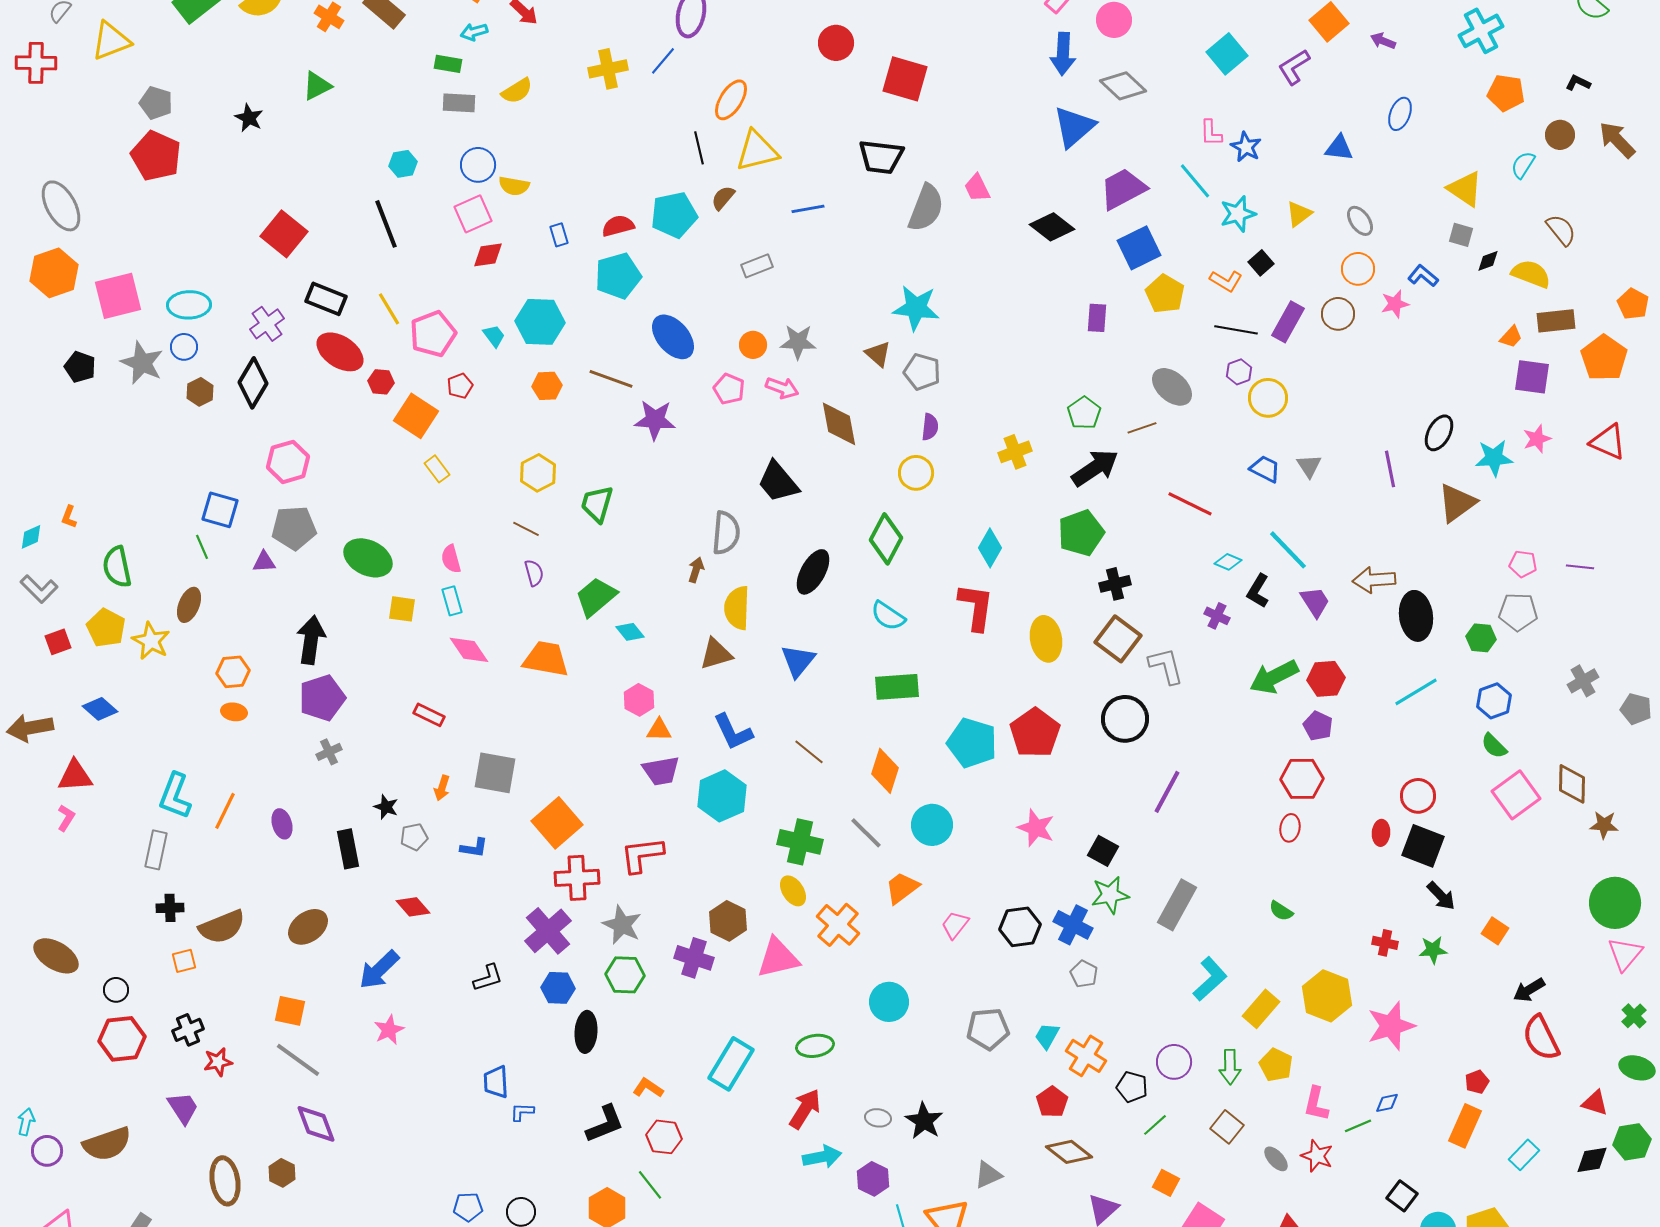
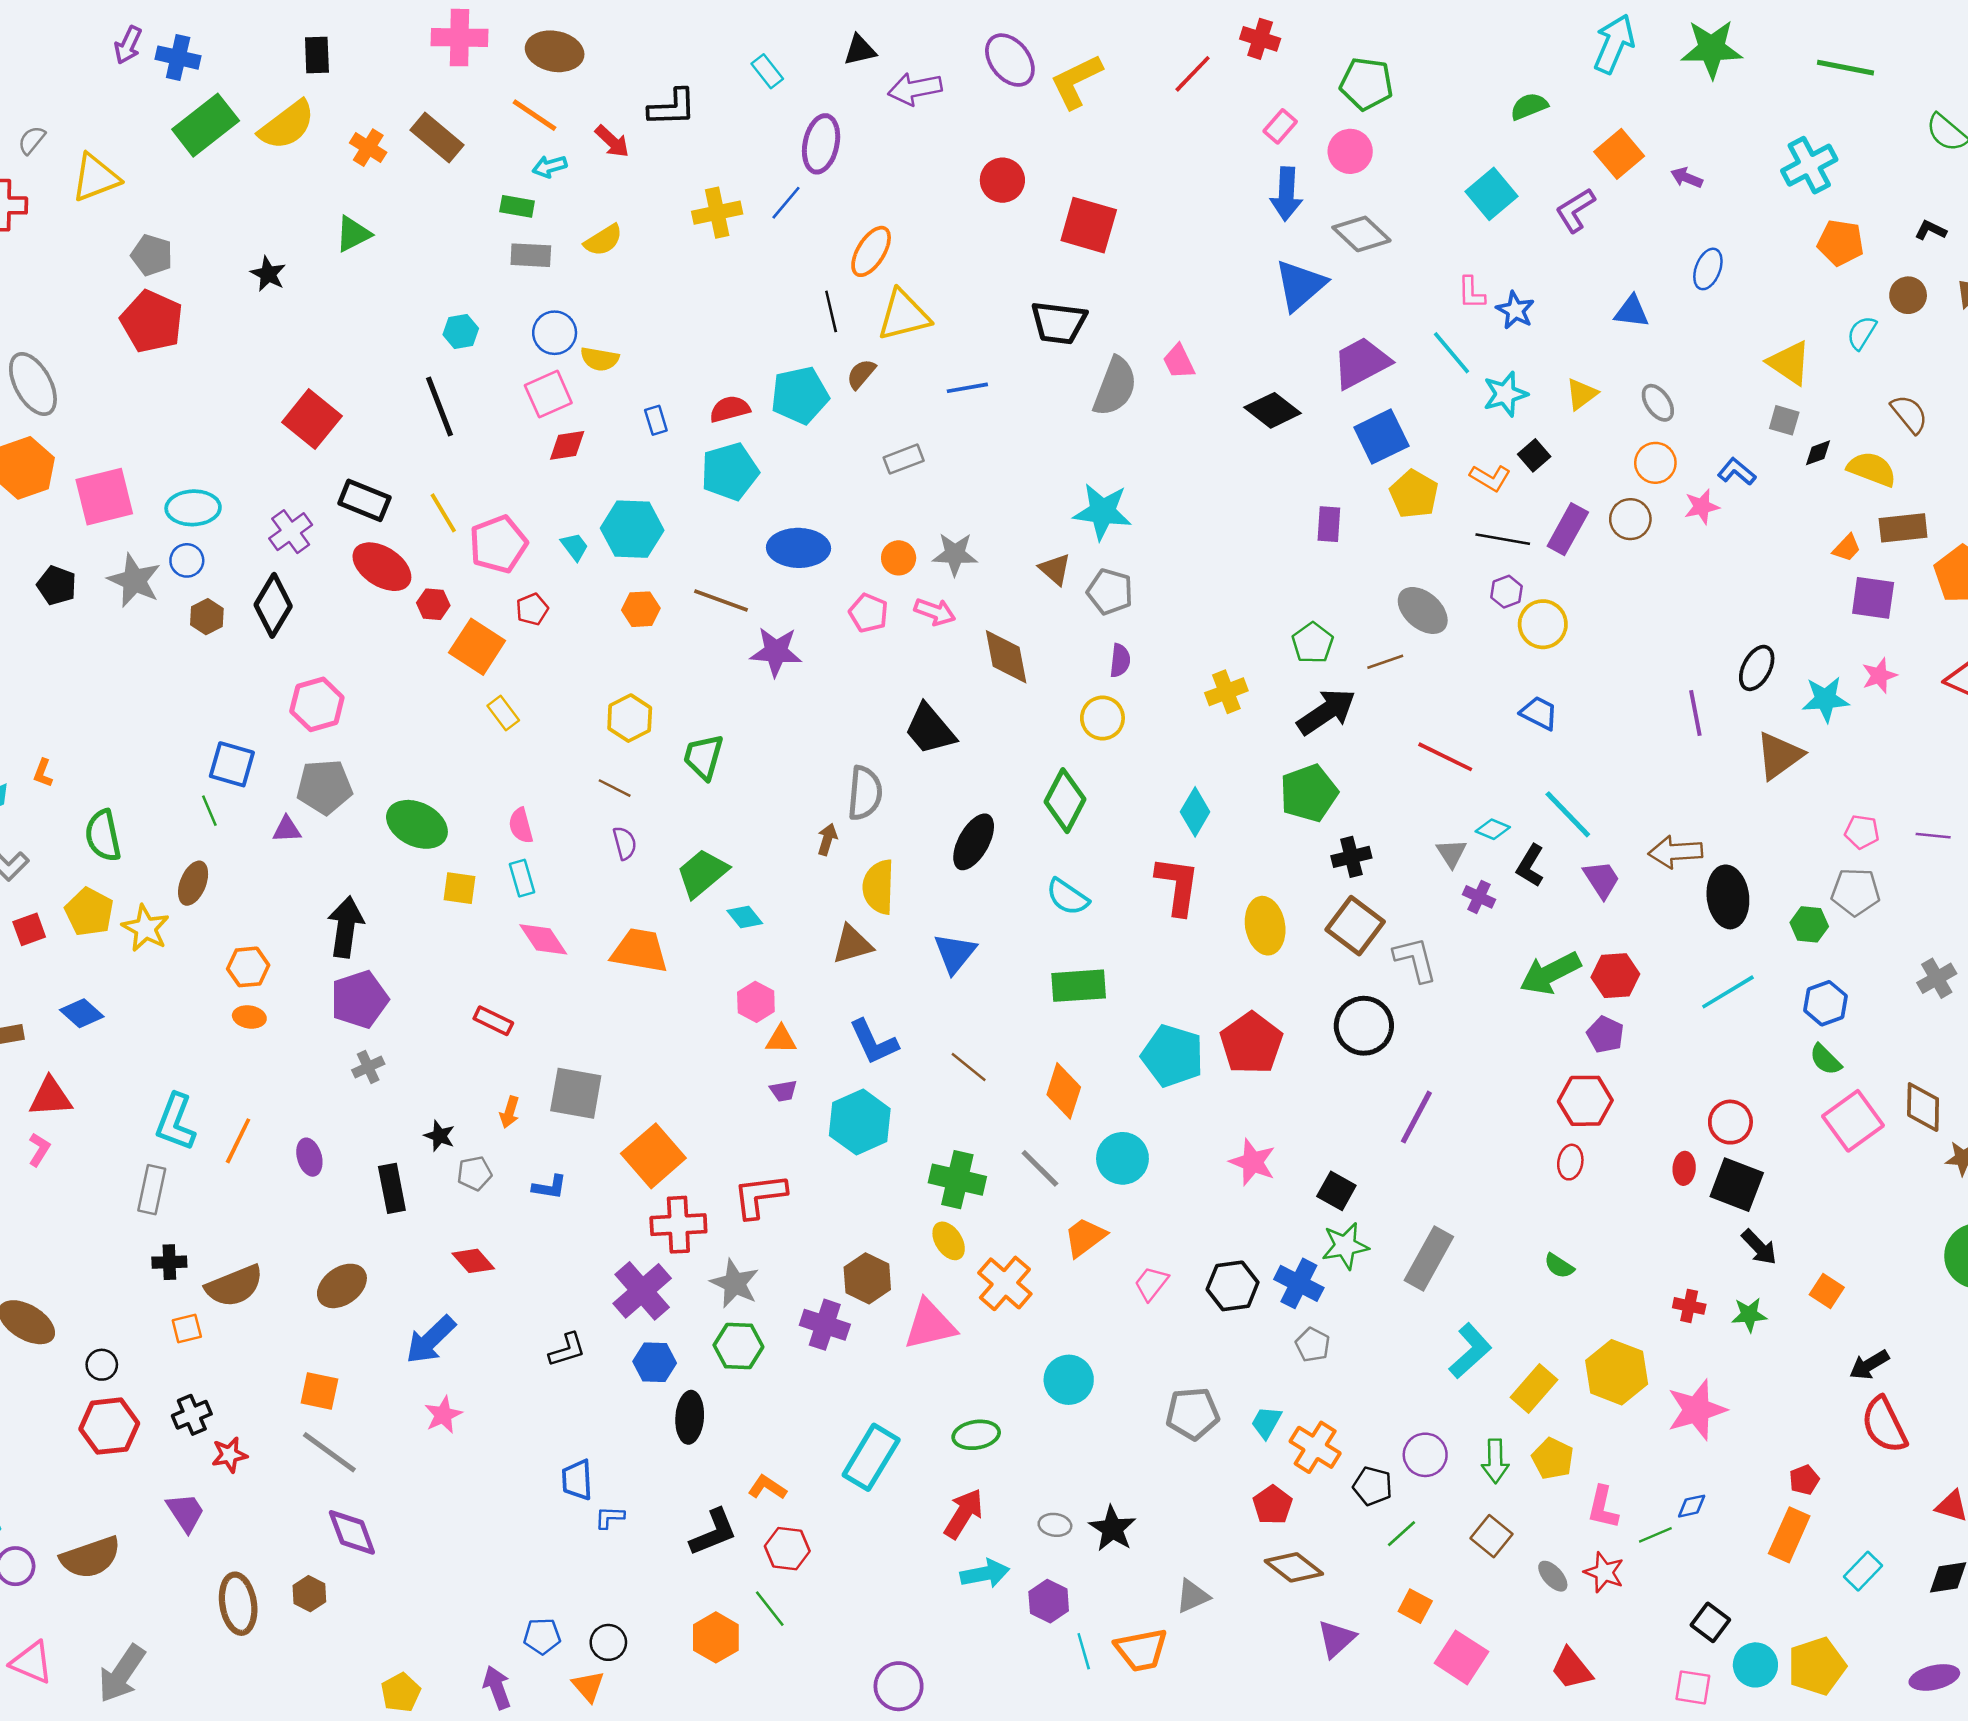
blue ellipse: (673, 337) -> (799, 548), turned -48
gray triangle: (1309, 466) -> (1451, 853), moved
purple trapezoid: (661, 771) -> (783, 1091), size x0.6

